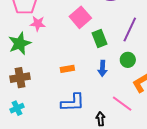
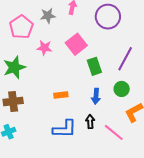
pink star: (38, 24) -> (44, 48), moved
black arrow: (100, 119) -> (90, 122), moved

